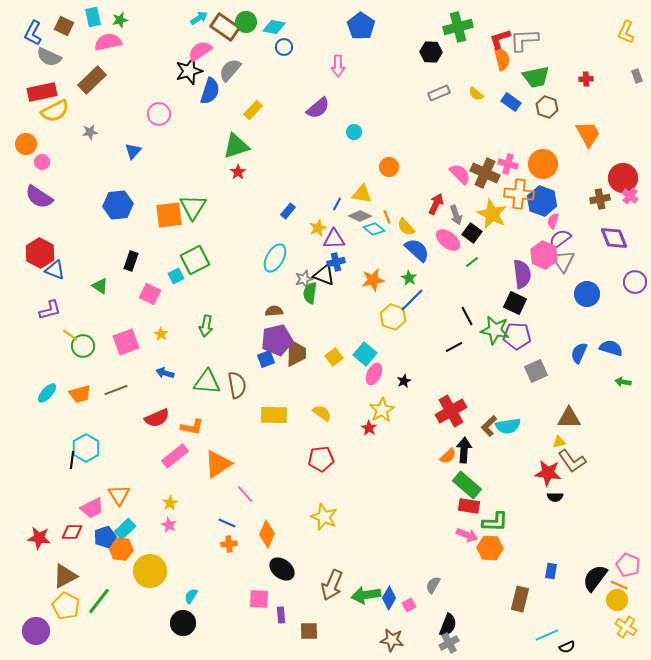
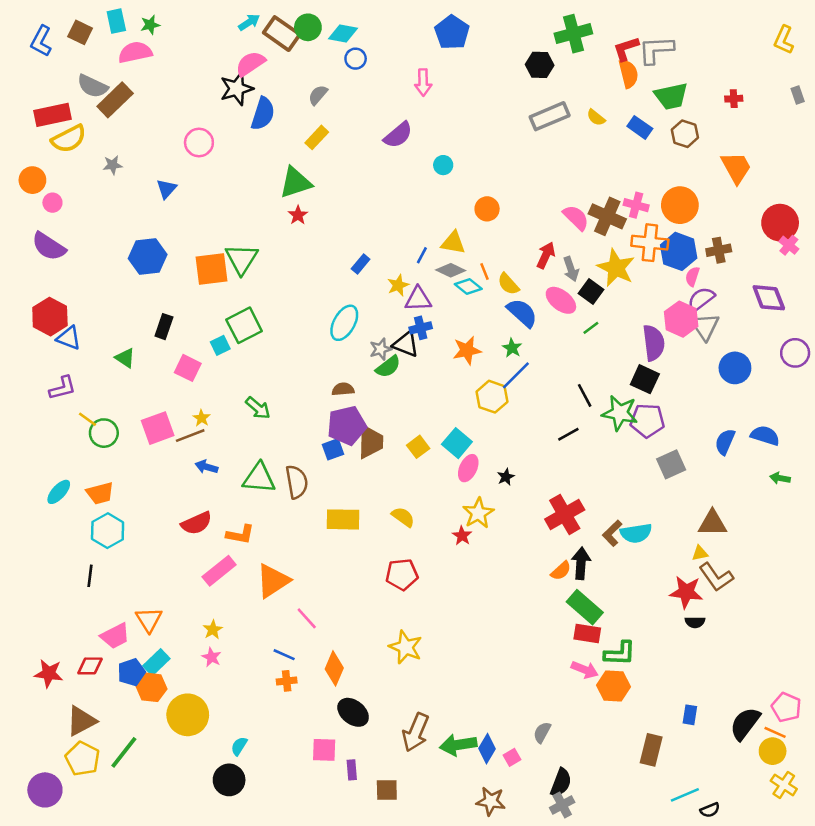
gray semicircle: (49, 57) -> (93, 86), moved
gray semicircle: (230, 70) -> (318, 95), moved, size x0.7
gray rectangle: (439, 93) -> (550, 116), size x1.4
brown cross: (600, 199) -> (719, 250), moved
green semicircle: (310, 293) -> (388, 367), turned -135
green arrow: (206, 326) -> (258, 408), turned -60
brown line: (116, 390) -> (190, 436), moved
cyan hexagon: (86, 448) -> (108, 531), moved

